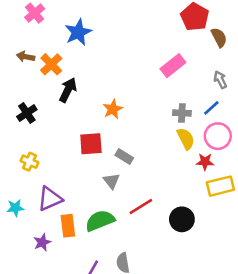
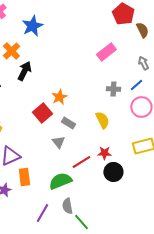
orange star: (113, 109) -> (59, 97), moved
yellow semicircle: (186, 139) -> (102, 120), moved
red square: (91, 144) -> (42, 113), turned -36
red star: (205, 162) -> (104, 153), moved
green semicircle: (100, 221) -> (60, 181), moved

